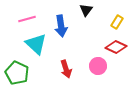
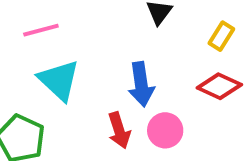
blue arrow: (61, 26) -> (141, 84), moved
pink circle: (98, 66) -> (165, 130), moved

